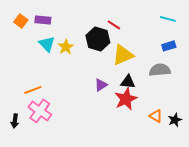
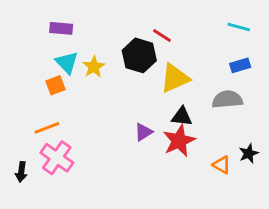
orange square: (21, 21) -> (55, 85), moved, turned 32
purple triangle: (101, 85) -> (144, 132), moved
black star: (175, 120) -> (249, 153), moved

